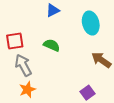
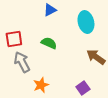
orange star: (27, 89) -> (41, 85), moved

